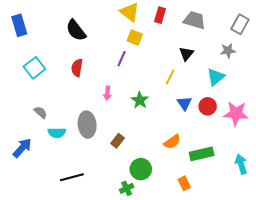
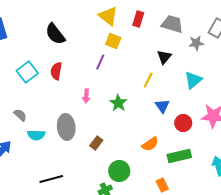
gray star: (228, 51) -> (196, 43), moved
cyan square: (34, 68) -> (27, 72), moved
red circle: (208, 106) -> (183, 123), moved

